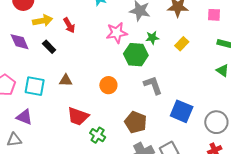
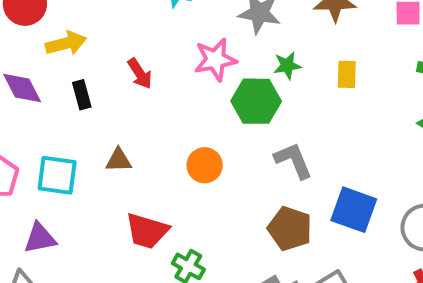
red arrow: (69, 25) -> (140, 73), moved
yellow rectangle: (182, 44) -> (347, 74), turned -40
black rectangle: (49, 47) -> (82, 95), turned 32
purple triangle: (24, 117) -> (40, 238), turned -30
brown pentagon: (136, 122) -> (290, 229), moved

